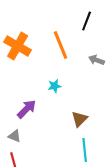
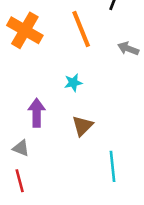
purple arrow: (27, 109) -> (37, 113), turned -45
brown triangle: (80, 119) -> (82, 126), moved

